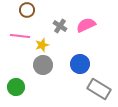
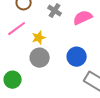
gray cross: (60, 26) -> (55, 11), moved
pink line: (20, 36) -> (17, 29), turned -42

